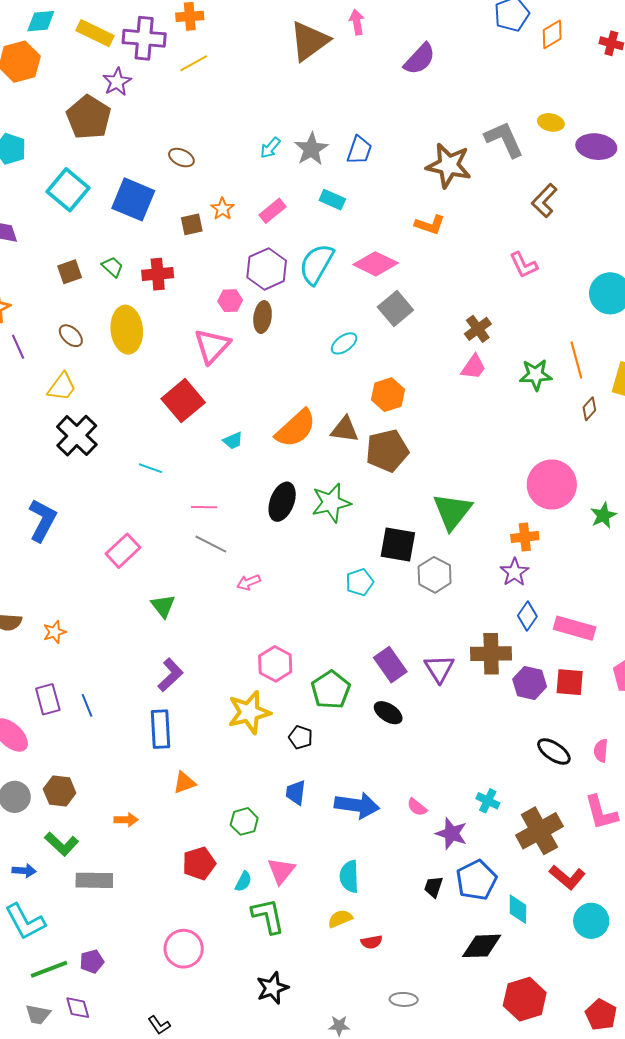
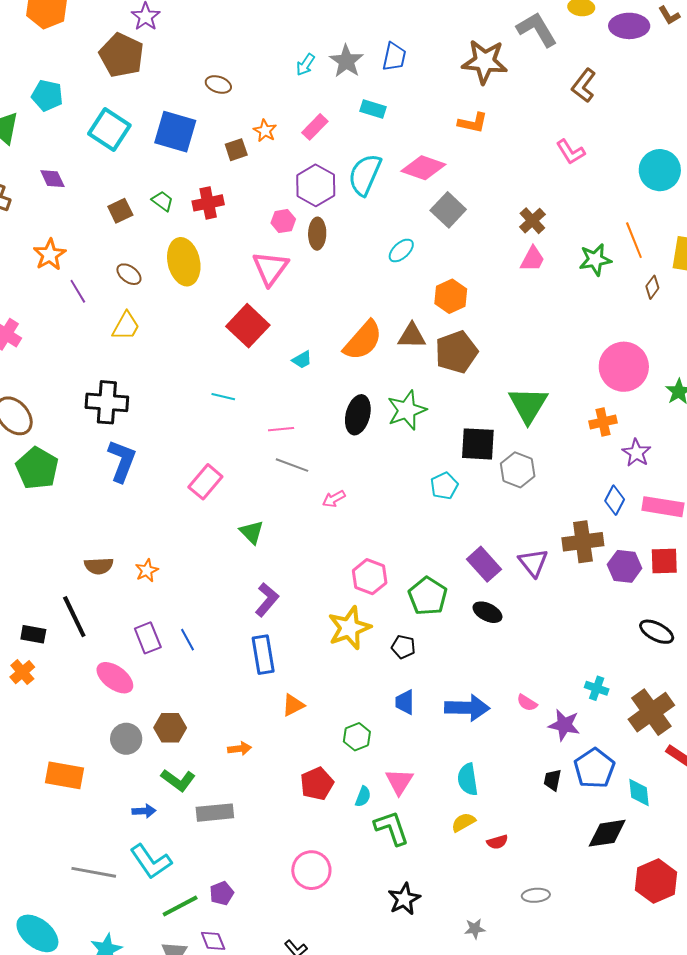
black cross: (77, 436) -> (107, 402), moved, turned -33
purple star: (514, 572) -> (636, 453), moved

